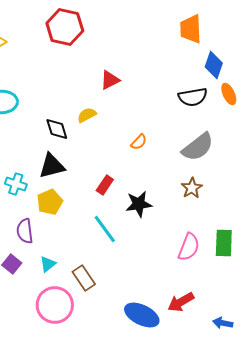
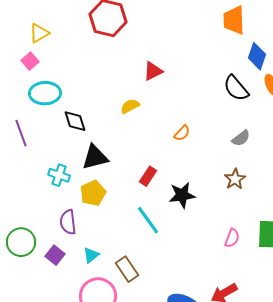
black semicircle: (193, 97) -> (236, 88), turned 60
black diamond: (57, 129) -> (75, 121), moved
gray semicircle: (198, 147) -> (241, 138), size x0.6
pink semicircle: (189, 247) -> (232, 238), size x0.7

